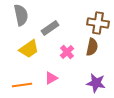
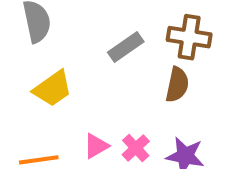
gray rectangle: (50, 28) -> (126, 47), moved
pink cross: (67, 52) -> (136, 148), moved

